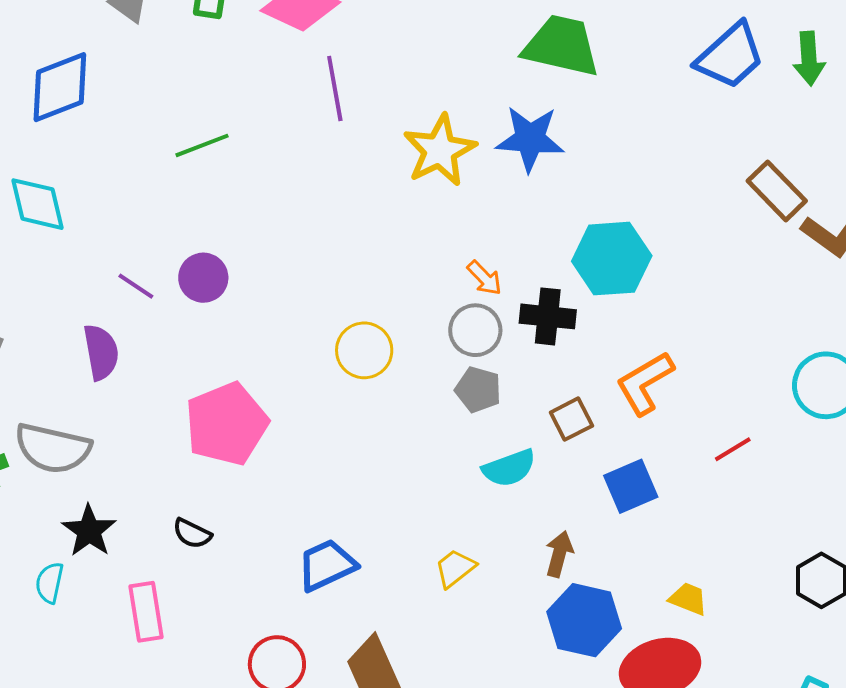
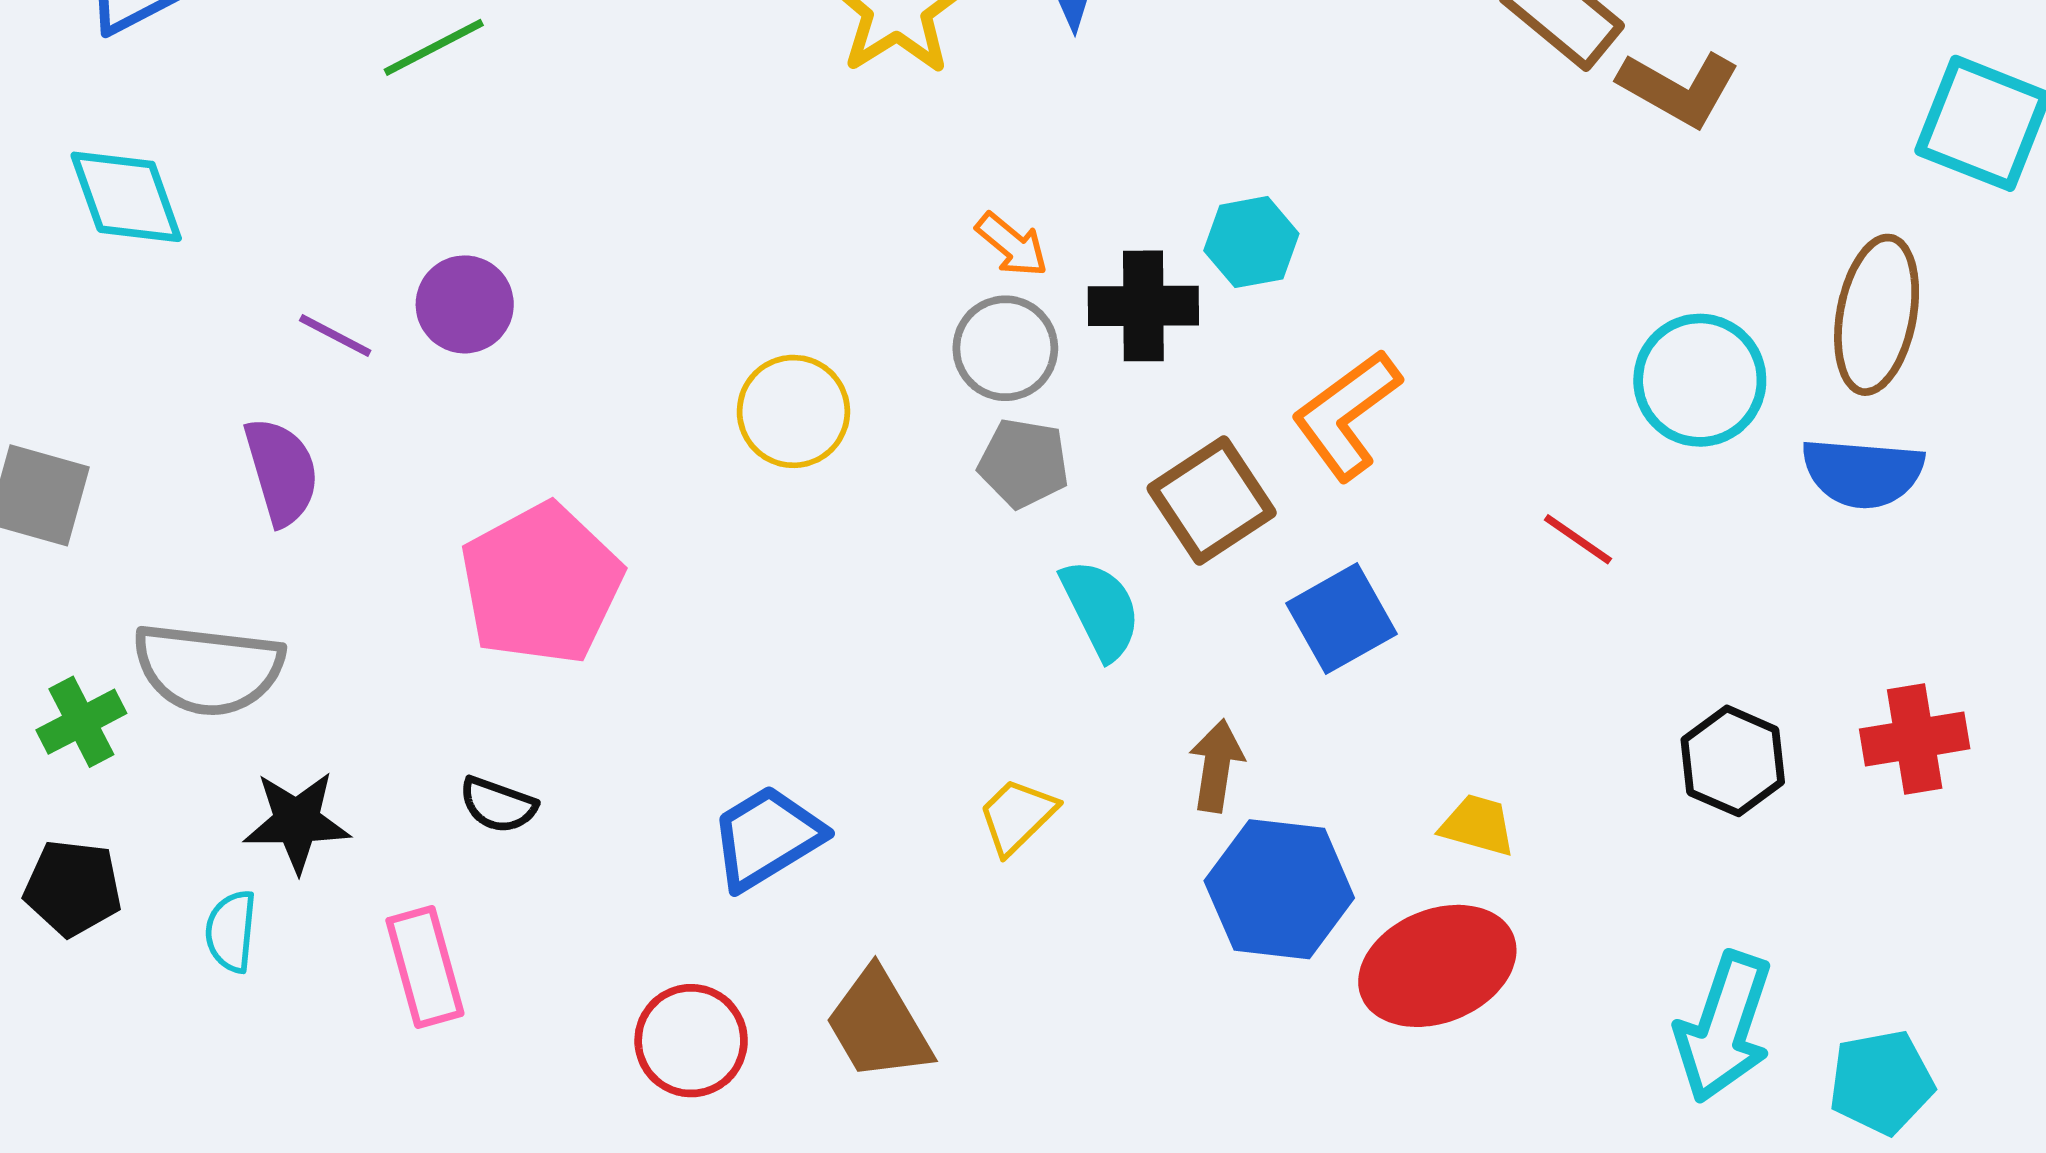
cyan hexagon: (612, 259) -> (1251, 242), moved, size x0.6
brown square: (571, 419) -> (1212, 501), size x1.4
red line: (733, 449) -> (1578, 539), moved, turned 72
cyan semicircle: (509, 468) -> (1101, 609), turned -90
black star: (89, 531) -> (297, 822), turned -30

